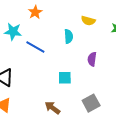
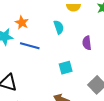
orange star: (35, 12) -> (22, 23), moved

